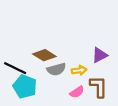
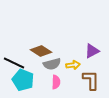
pink semicircle: (77, 92) -> (56, 82), moved, turned -56

